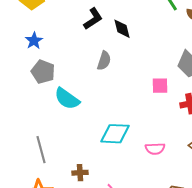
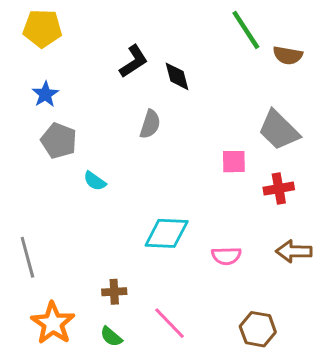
cyan semicircle: (67, 99) -> (95, 181), size x0.6
gray line: (41, 150) -> (27, 257), moved

